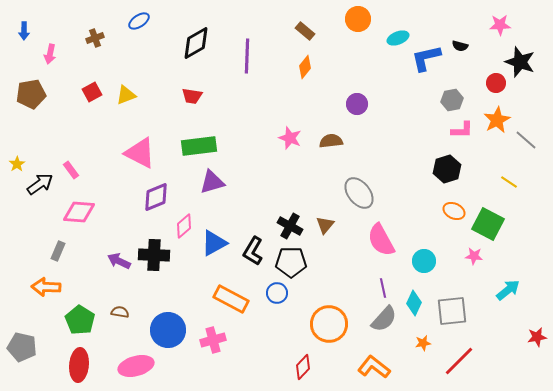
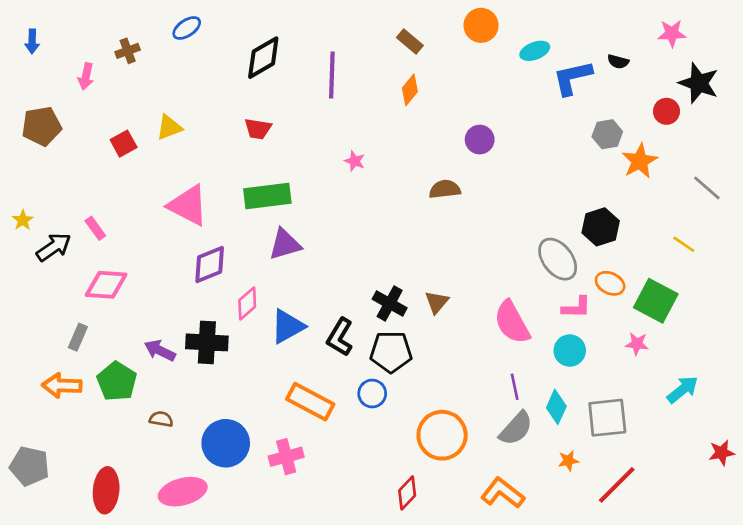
pink arrow: (50, 54) -> (86, 76), moved
red square: (92, 92) -> (124, 144), moved
orange star: (497, 120) -> (640, 161), moved
pink L-shape: (462, 130) -> (576, 308), moved
pink star: (290, 138) -> (355, 161), moved, size x0.7
gray ellipse: (359, 193) -> (558, 259), moved
green pentagon: (80, 320) -> (117, 381), moved

